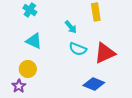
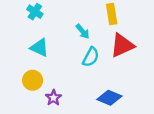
cyan semicircle: (78, 49) -> (91, 57), turned -84
red triangle: (105, 53) -> (122, 45), moved
purple star: (19, 86) -> (54, 98), moved

